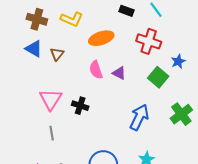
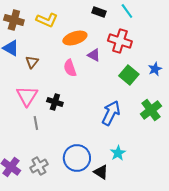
brown triangle: (57, 54) -> (32, 62), moved
blue star: (178, 61) -> (155, 69), moved
purple triangle: (119, 73) -> (94, 55), moved
gray line: (52, 133) -> (36, 123), moved

